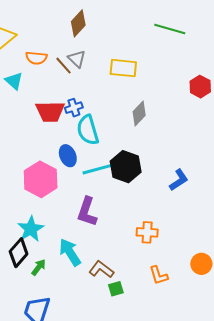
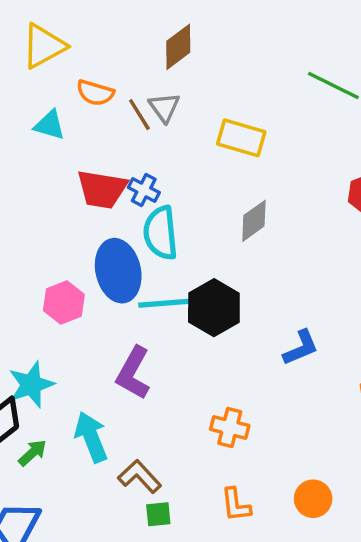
cyan triangle: (14, 81) -> (50, 125), turned -36
blue cross: (74, 108) -> (144, 190), turned 36
blue ellipse: (68, 156) -> (118, 271), size x1.6
pink hexagon: (41, 179) -> (64, 303), size x0.7

